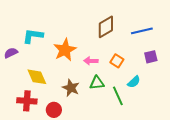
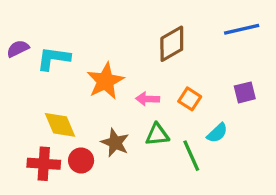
blue line: (142, 31) -> (242, 29), moved
purple semicircle: (11, 53) -> (18, 49), moved
red circle: (54, 110) -> (81, 160), moved

